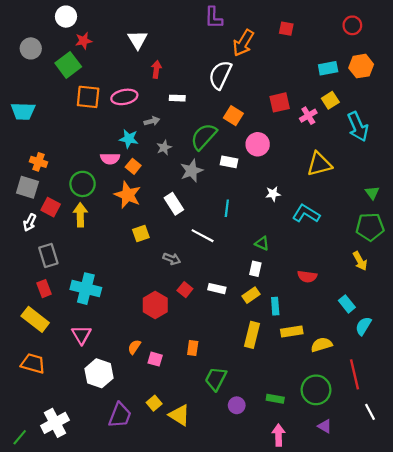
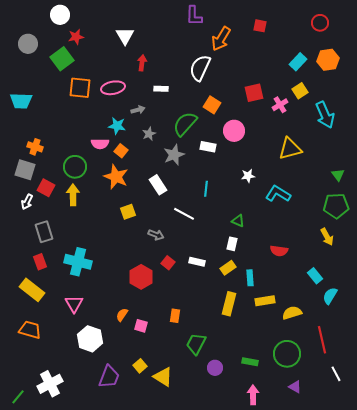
cyan rectangle: (328, 68) -> (298, 62), turned -36

